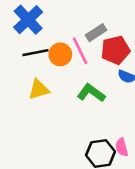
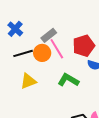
blue cross: (28, 20) -> (15, 29), size x0.7
gray rectangle: (96, 33) -> (49, 35), moved

